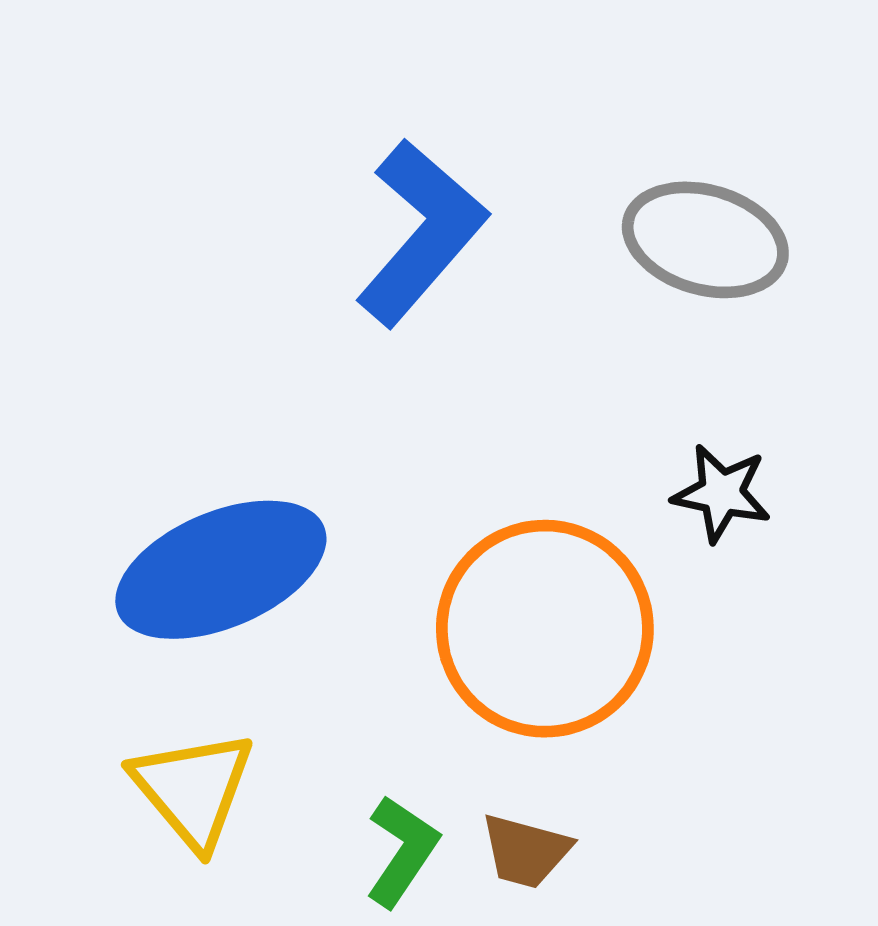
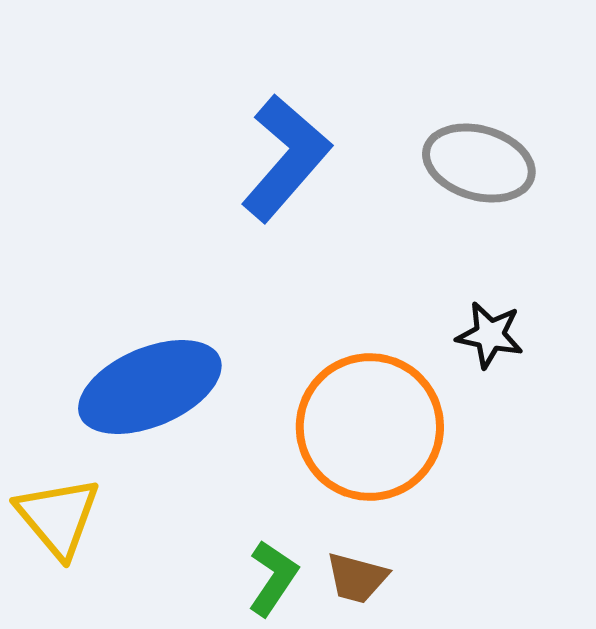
yellow triangle: (193, 789) -> (58, 517), moved

